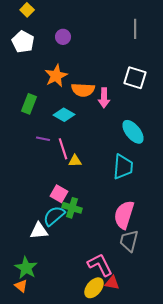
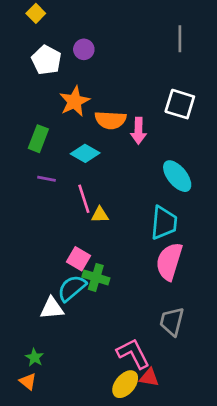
white pentagon: (23, 42) -> (46, 60), moved
purple line: (43, 139) -> (46, 179), moved
pink semicircle: (124, 215) -> (169, 261), moved
green star: (26, 268) -> (34, 357), size x0.6

